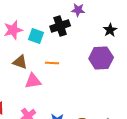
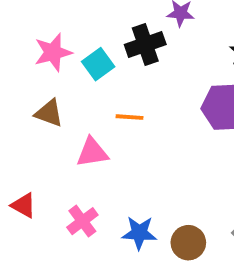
cyan square: (36, 36) -> (98, 64), turned 35
brown triangle: (20, 62) -> (49, 113), moved

